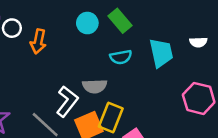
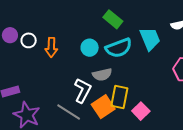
cyan circle: (87, 23) -> (90, 48), moved
cyan semicircle: (121, 57) -> (119, 48), size x1.5

